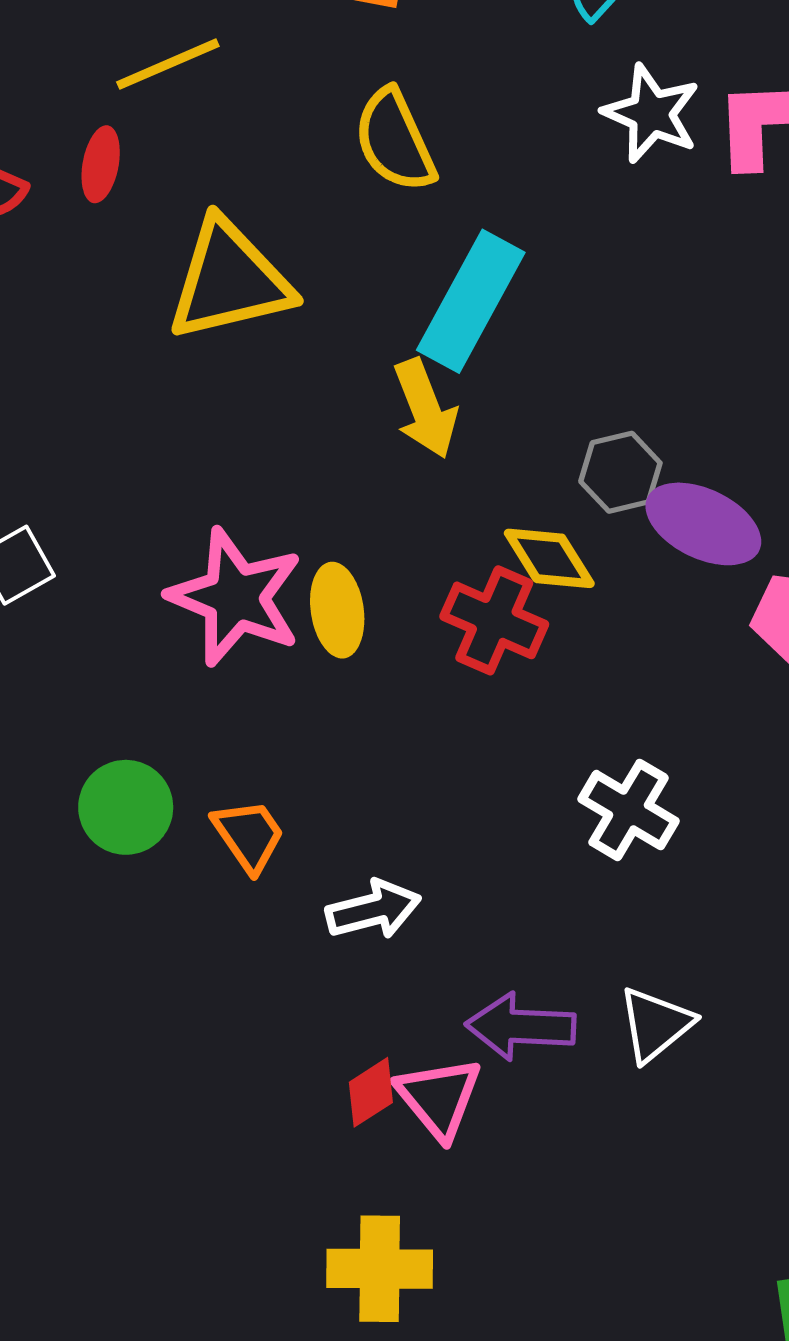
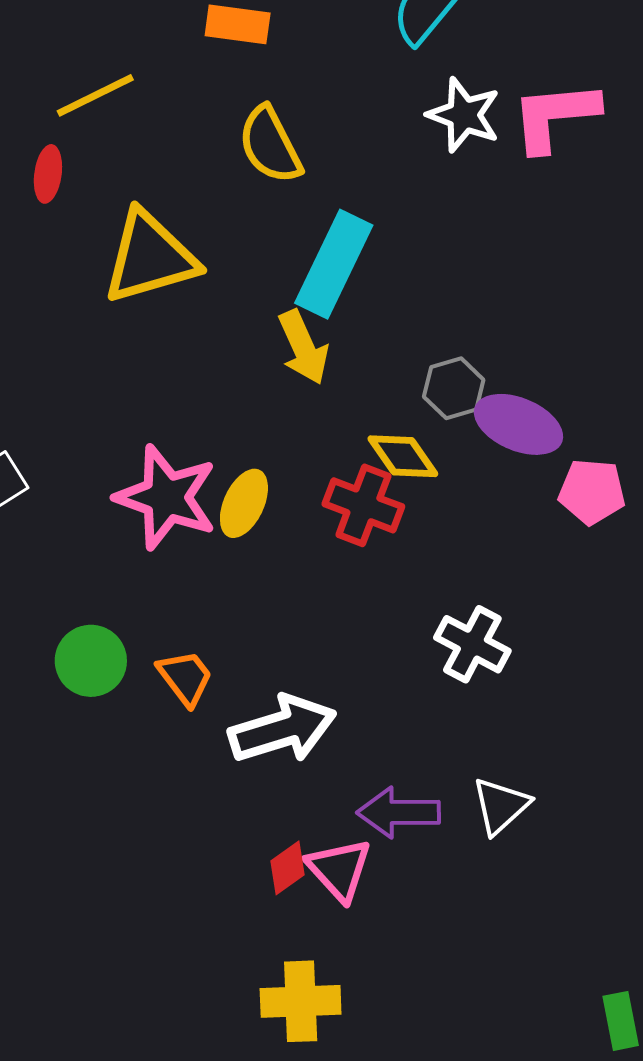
yellow ellipse: (337, 610) -> (244, 503), turned 36
white arrow: (373, 910) -> (283, 729), size x1.5

